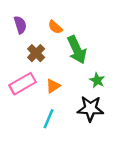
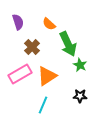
green star: (97, 80) -> (80, 65), moved
orange triangle: (53, 86) -> (47, 76), size x1.5
black star: (90, 109) -> (80, 96), size x0.6

